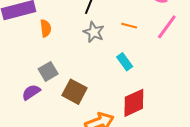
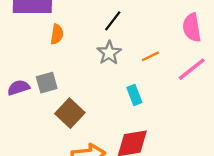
orange line: (129, 26) -> (150, 56), turned -56
purple semicircle: (31, 92) -> (18, 88), moved

